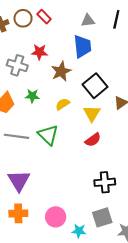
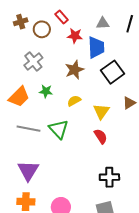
brown circle: (23, 18) -> (42, 29), moved
red star: (39, 52) -> (75, 36), moved
gray cross: (17, 65) -> (33, 61), turned 30
black square: (95, 86) -> (113, 72), moved
red semicircle: (93, 140) -> (101, 136), turned -91

